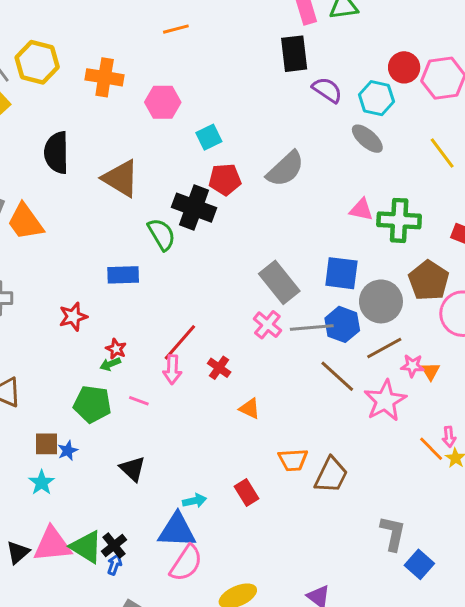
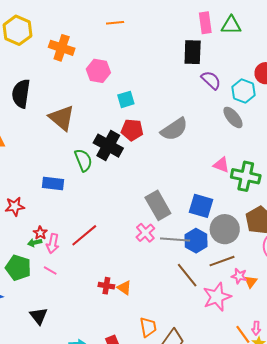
red cross: (219, 368) -> (106, 286), moved, turned -35
pink arrow: (172, 370) -> (53, 244), moved
orange trapezoid: (293, 460) -> (148, 327), turned -105

